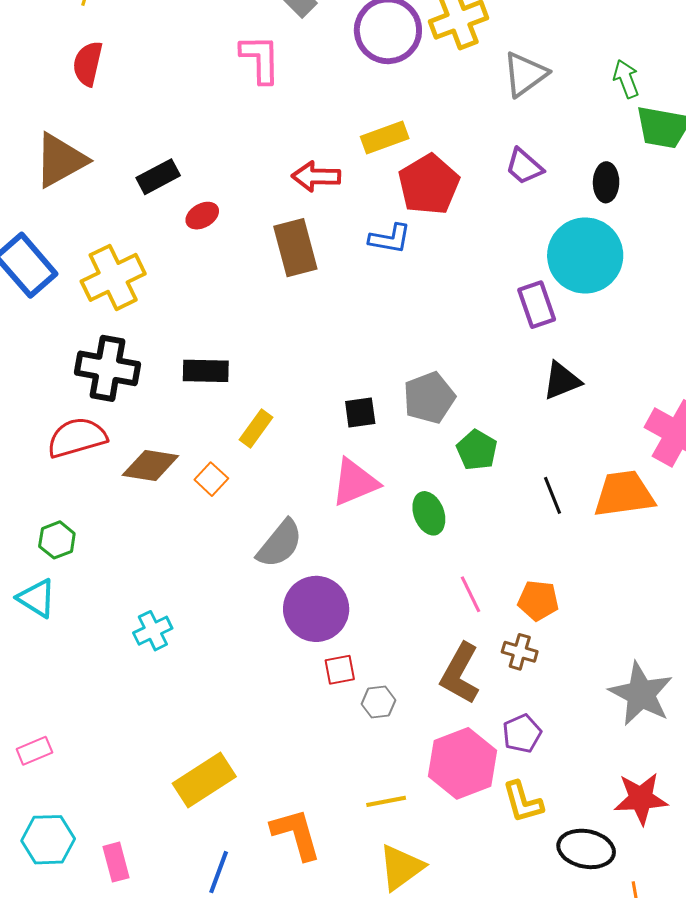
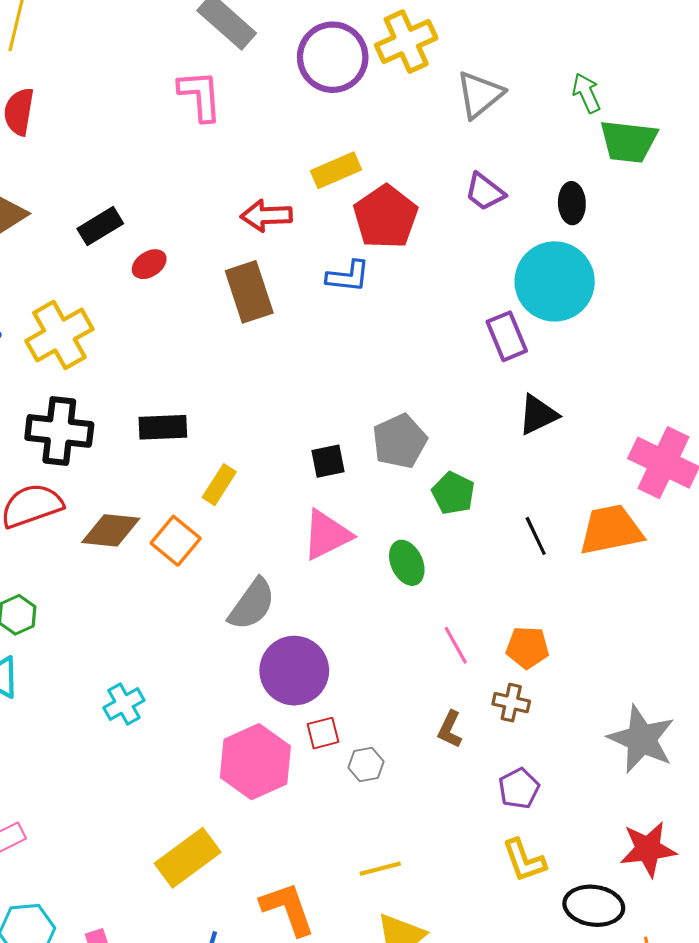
orange square: (211, 479) -> (176, 541), size x1.4
brown L-shape: (460, 674) -> (450, 729), size x0.6
pink hexagon: (463, 763) -> (255, 762), moved

